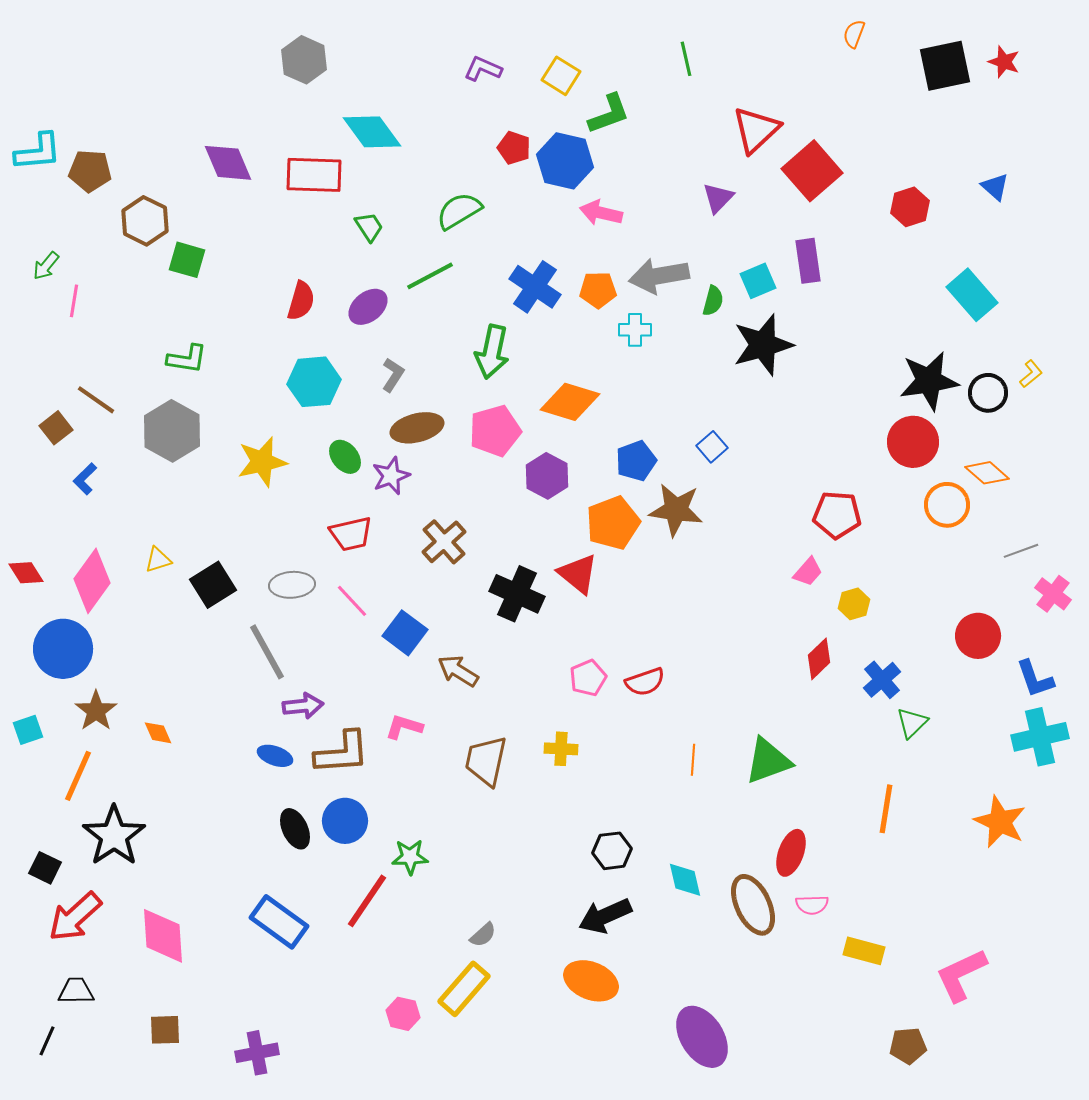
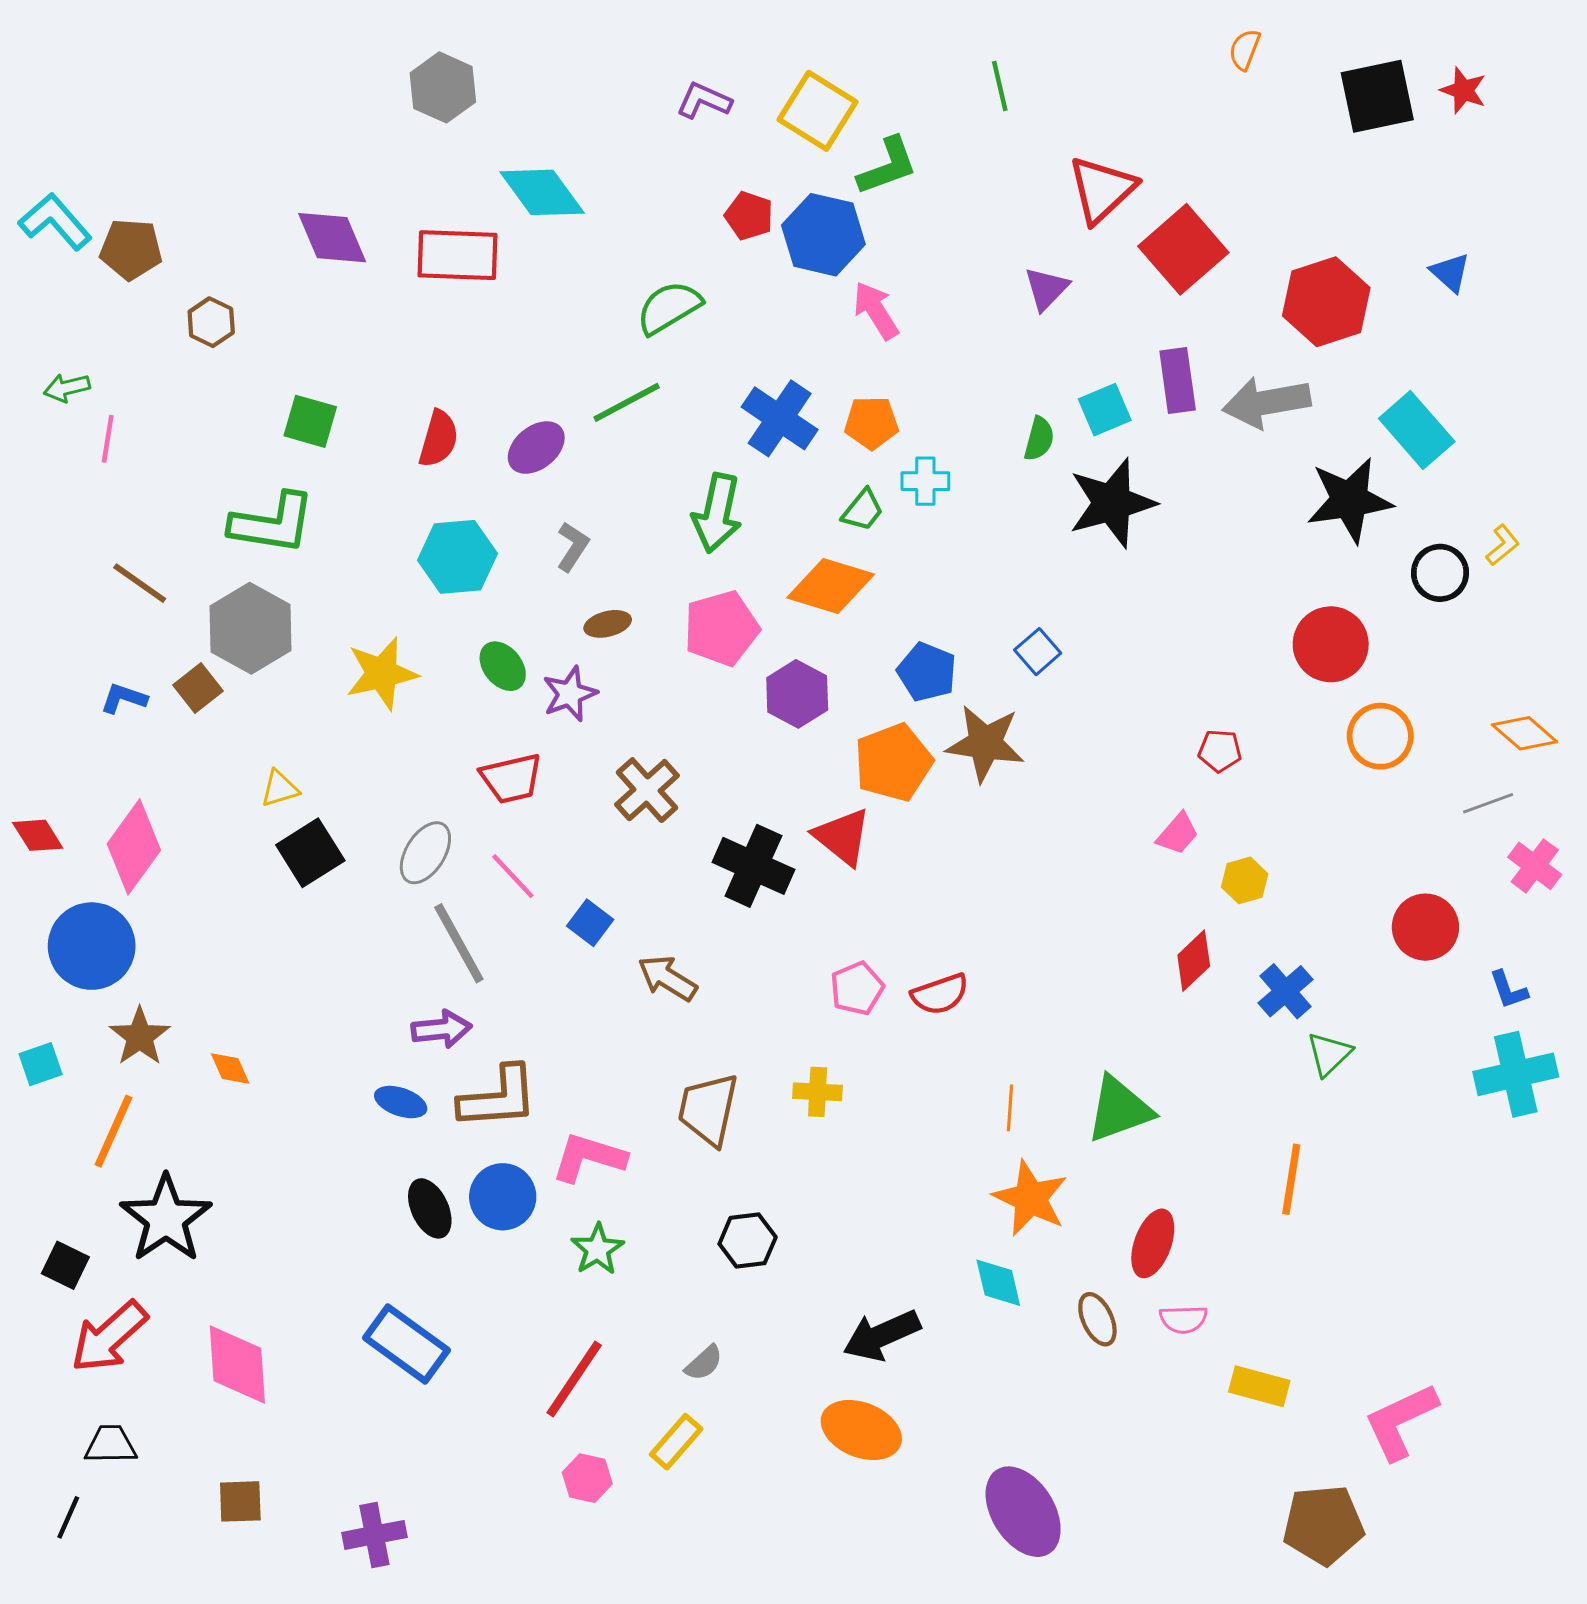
yellow square: (561, 76) -> (818, 111), size x1.4
cyan L-shape: (38, 152) -> (55, 222), turned -126
red hexagon: (910, 207) -> (1326, 302), size x1.5
pink arrow: (601, 213) -> (876, 310), turned 45
brown hexagon: (145, 221) -> (211, 322), size x0.7
green trapezoid: (369, 227) -> (863, 510), moved, turned 72
green square: (187, 260) -> (310, 421), moved
green arrow: (46, 266) -> (67, 388), turned 36
gray arrow: (659, 276) -> (1267, 402), moved
green L-shape: (187, 359) -> (272, 523), size x1.5
black star: (929, 381) -> (1350, 500), moved
brown square: (56, 428) -> (198, 688), moved
brown ellipse: (417, 428) -> (608, 624), size x0.6
blue pentagon: (636, 461) -> (927, 672), turned -30
orange diamond: (987, 473) -> (1525, 733), moved
blue L-shape: (85, 479) -> (124, 698), turned 64
red pentagon: (837, 515) -> (1220, 751), size x0.6
yellow triangle: (158, 560) -> (280, 789), moved
gray ellipse: (292, 585) -> (425, 853), turned -54
blue square: (405, 633) -> (590, 923), size x0.7
gray line: (267, 652) -> (459, 943), moved
blue L-shape: (1035, 679) -> (1509, 990), size x0.7
pink L-shape: (404, 727) -> (589, 1157), moved, size x1.4
orange star: (1000, 822) -> (1030, 1198), moved
black hexagon: (612, 851) -> (748, 1241), moved
green star: (410, 857) -> (597, 1249), turned -30
red line: (367, 901) -> (574, 1379), moved
brown ellipse: (753, 905) -> (1097, 1319), size x0.6
yellow rectangle: (464, 989) -> (676, 1442), size x0.7
brown pentagon: (908, 1046) -> (1323, 1525), size x1.5

